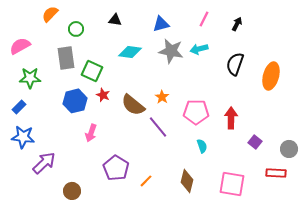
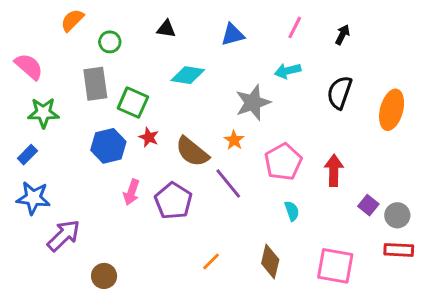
pink semicircle: (20, 46) -> (29, 66), turned 70
gray star: (171, 51) -> (253, 103), moved, turned -30
pink pentagon: (196, 112) -> (283, 162), turned -30
gray circle: (289, 149) -> (397, 215), moved
purple pentagon: (116, 168) -> (173, 201), moved

